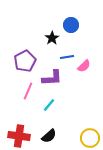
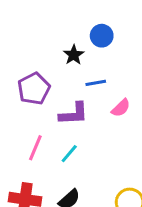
pink semicircle: (84, 66) -> (121, 108), moved
pink line: (28, 91) -> (35, 148), moved

